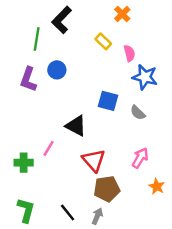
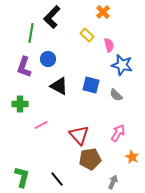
black triangle: (76, 126) -> (59, 86), moved
pink line: (49, 148) -> (41, 125), turned 32
green cross: (24, 163) -> (20, 104), moved
gray arrow: (97, 216) -> (113, 182), moved

